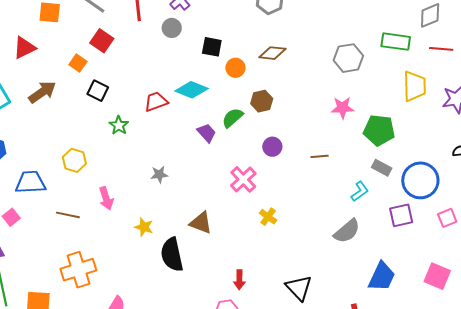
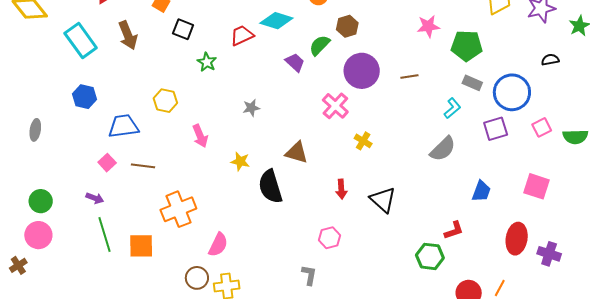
brown arrow: (42, 92) -> (128, 35), turned 108
purple circle: (272, 147) -> (362, 71), size x1.8
brown line: (68, 215) -> (143, 166), moved
blue trapezoid: (382, 277) -> (481, 191), size x0.7
red arrow: (239, 280) -> (341, 189), moved
black triangle: (299, 288) -> (383, 200), moved

